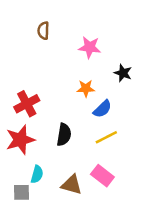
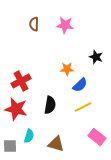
pink star: (90, 47) -> (65, 25), moved
red star: (20, 140) -> (16, 109), turned 30
pink rectangle: (102, 176) -> (97, 137), moved
gray square: (22, 192) -> (10, 146), moved

